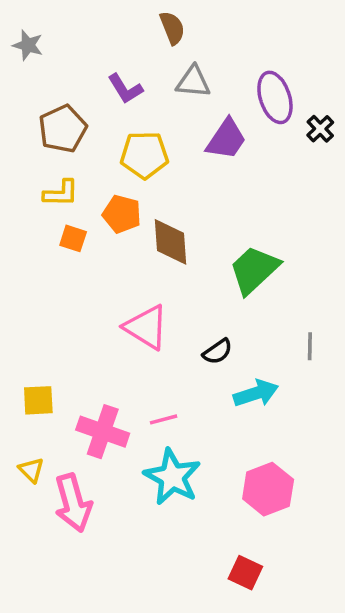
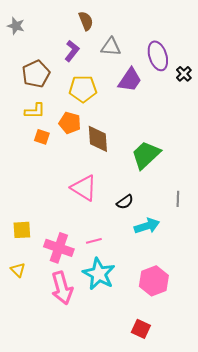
brown semicircle: (172, 28) -> (86, 21), moved
purple L-shape: (125, 89) -> (72, 51), turned -110
pink arrow: (73, 503) -> (62, 288), moved

